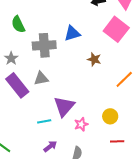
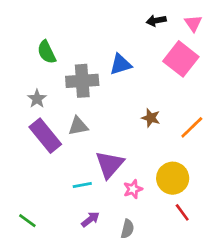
brown star: (94, 59) -> (151, 118), moved
yellow circle: (110, 116) -> (173, 178), size x1.5
red line: (117, 141) -> (182, 212), turned 56

